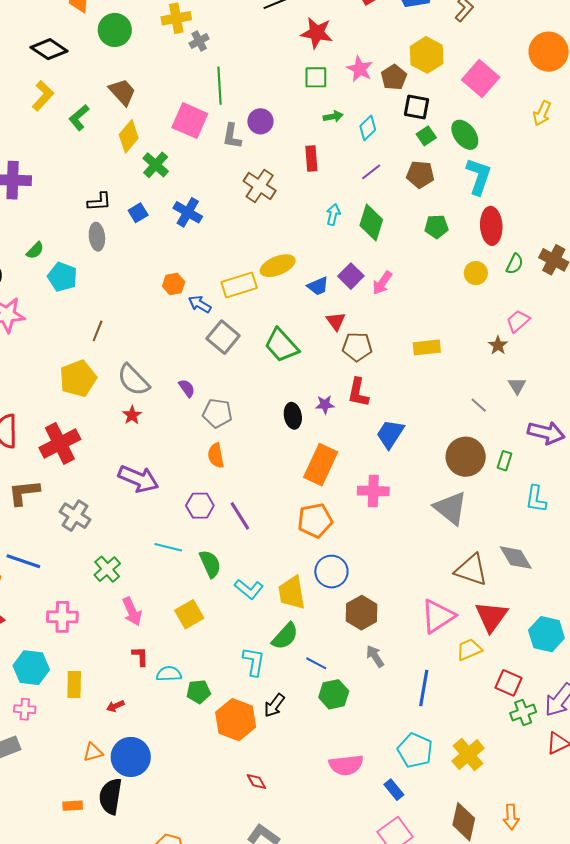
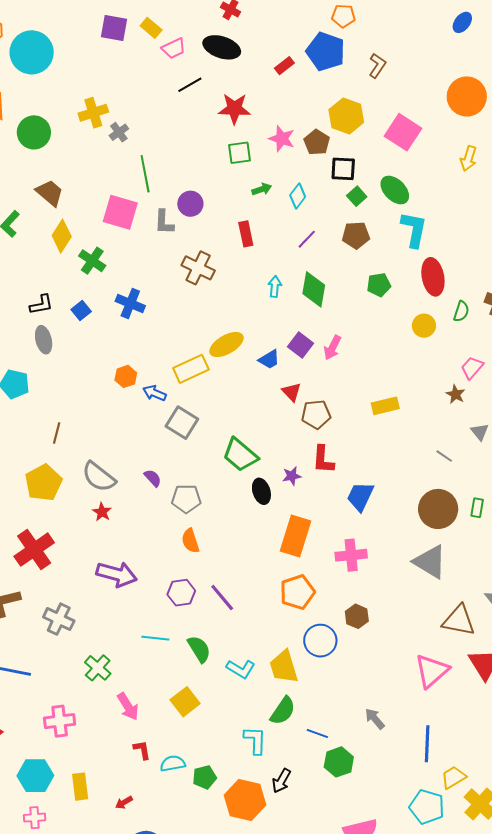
green trapezoid: (281, 345) -> (240, 455), moved
brown hexagon: (362, 613) -> (357, 616), moved, size x0.7
yellow trapezoid: (469, 649) -> (453, 777), moved

